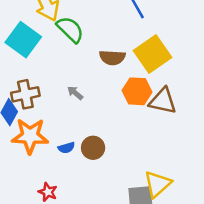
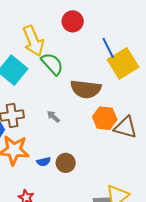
yellow square: (153, 54) -> (123, 63), moved
brown semicircle: (112, 58) -> (86, 89), size x1.4

